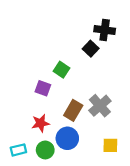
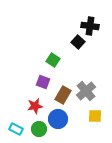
purple square: (43, 88) -> (43, 82), moved
yellow square: (110, 145) -> (95, 116), moved
cyan rectangle: (18, 150) -> (16, 129), turned 40

